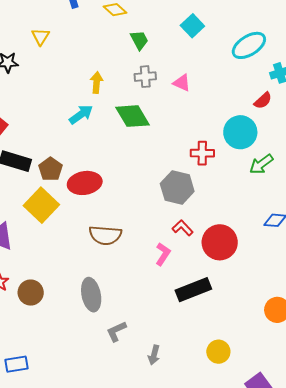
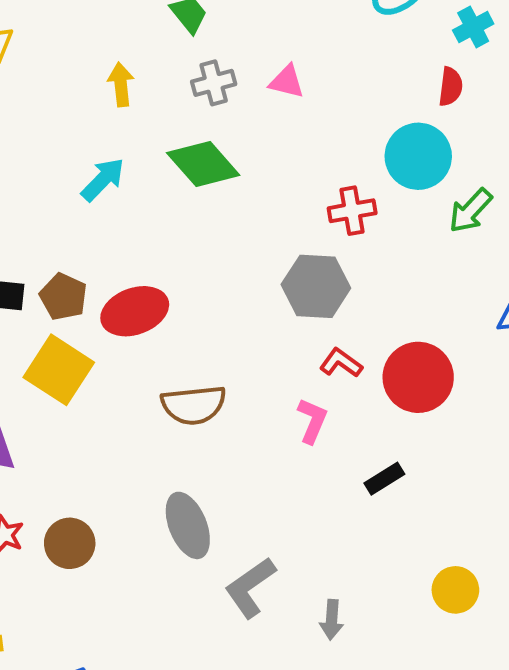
yellow arrow: (97, 83) -> (121, 84), moved
red semicircle: (263, 101) -> (451, 87), turned -30
black rectangle: (193, 290) -> (384, 479), size x0.6
gray L-shape: (116, 331) -> (250, 588), size x1.4

